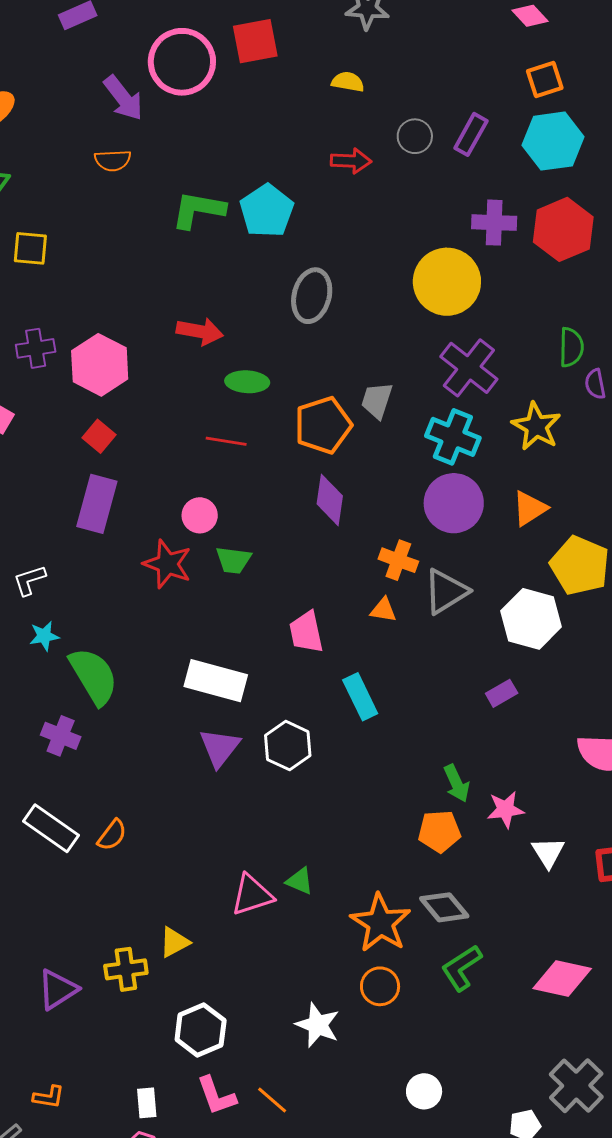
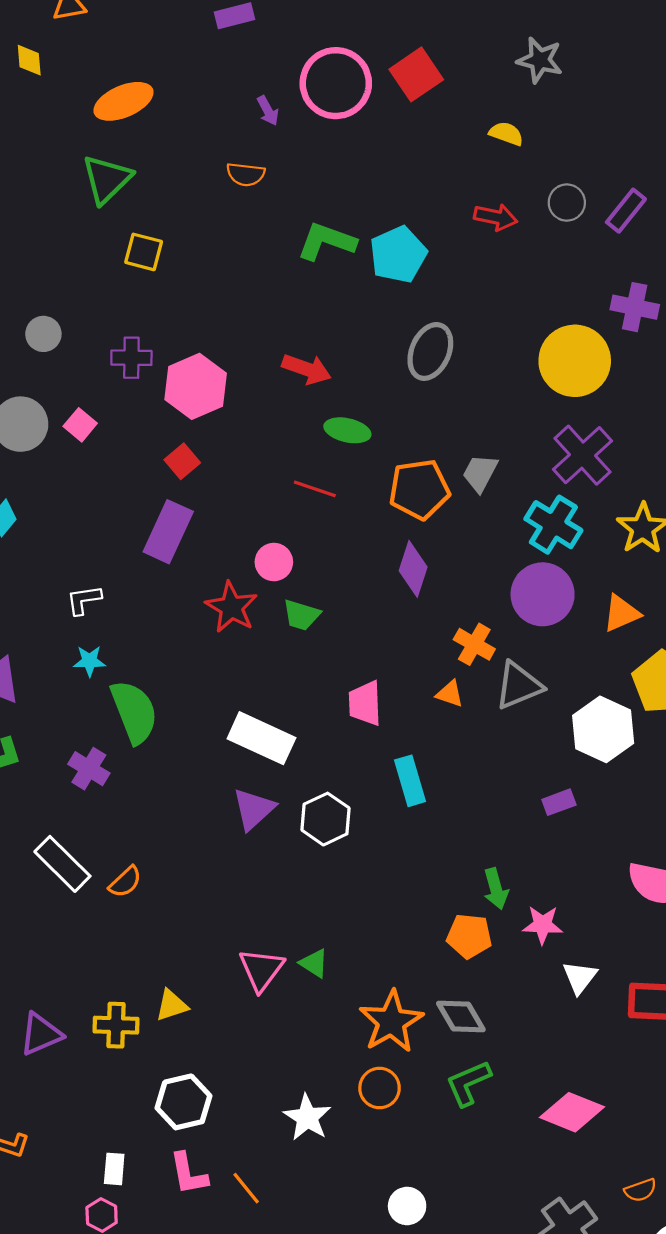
red square: (255, 41) -> (416, 74), turned -33
purple arrow: (123, 98) -> (268, 111), size x0.6
pink triangle: (252, 895) -> (261, 969), turned -45

